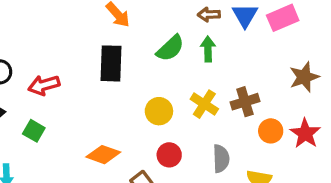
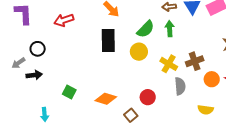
red arrow: (44, 85) -> (64, 20), moved
yellow circle: (159, 111) -> (139, 52), moved
green square: (34, 131) -> (69, 92), moved
gray semicircle: (221, 159) -> (180, 86), moved

